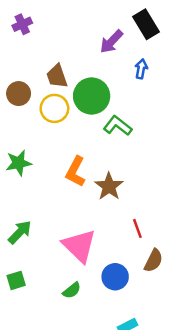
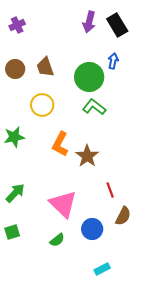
purple arrow: (111, 42) -> (89, 22), moved, turned -30
brown circle: (19, 94) -> (15, 69), moved
green circle: (92, 96) -> (89, 77), moved
yellow circle: (54, 108) -> (42, 105), moved

